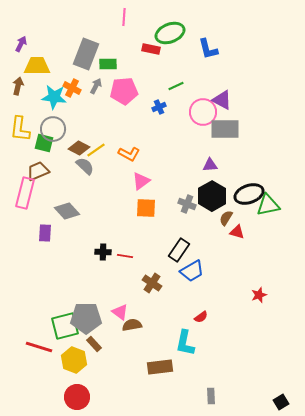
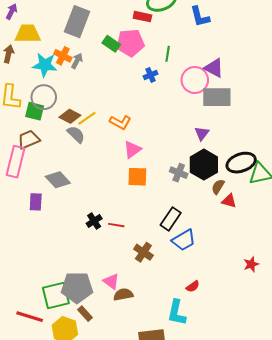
green rectangle: (108, 64) -> (111, 44), moved, turned 36
gray arrow: (96, 86) -> (77, 61), moved
green line: (176, 86) -> (168, 54), turned -56
pink pentagon: (124, 91) -> (130, 43), moved
purple triangle: (210, 165) -> (202, 133), turned -49
black cross: (103, 252) -> (94, 221), turned -35

